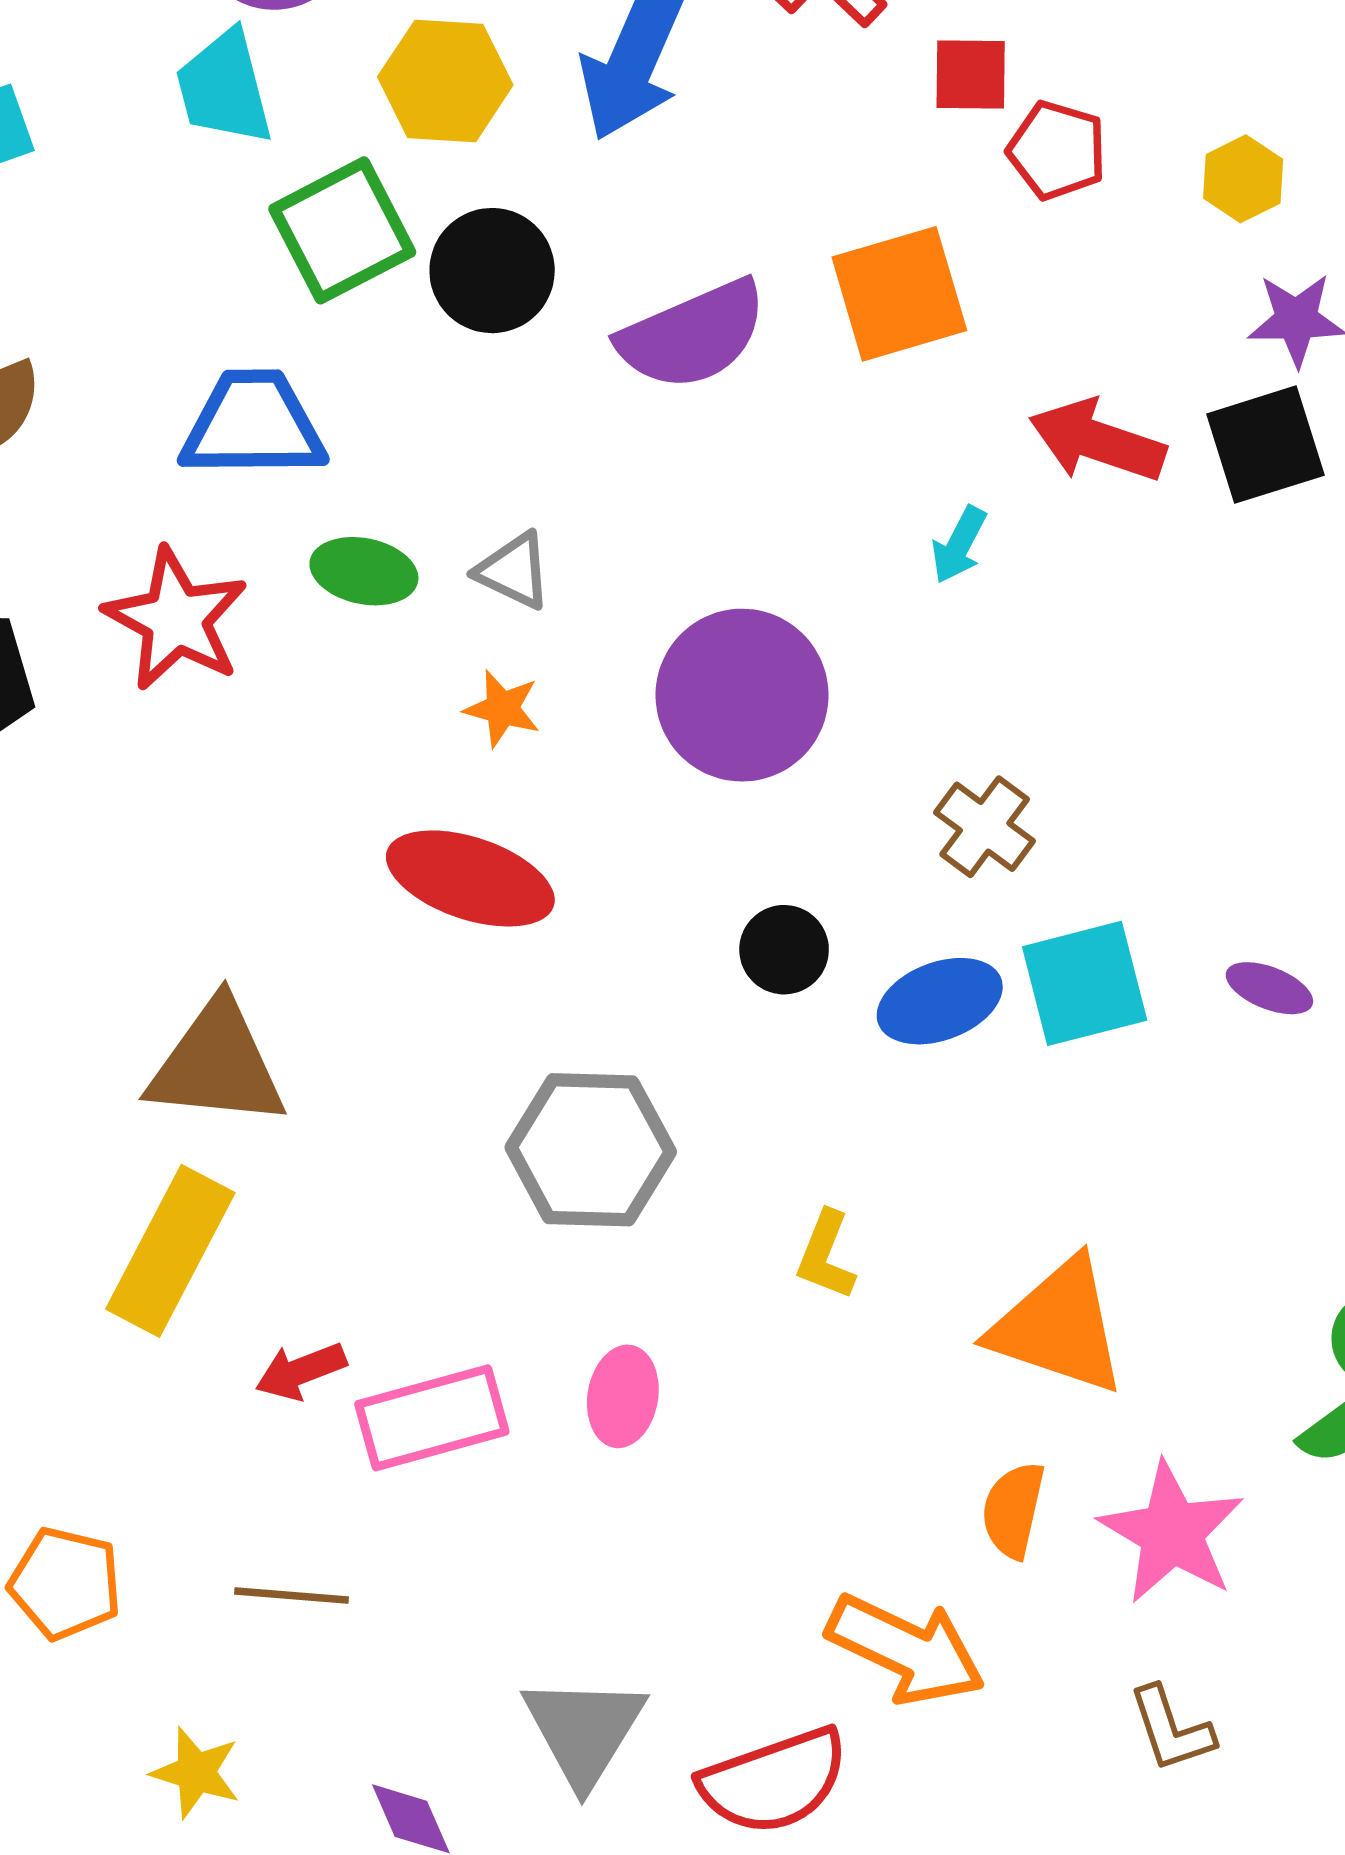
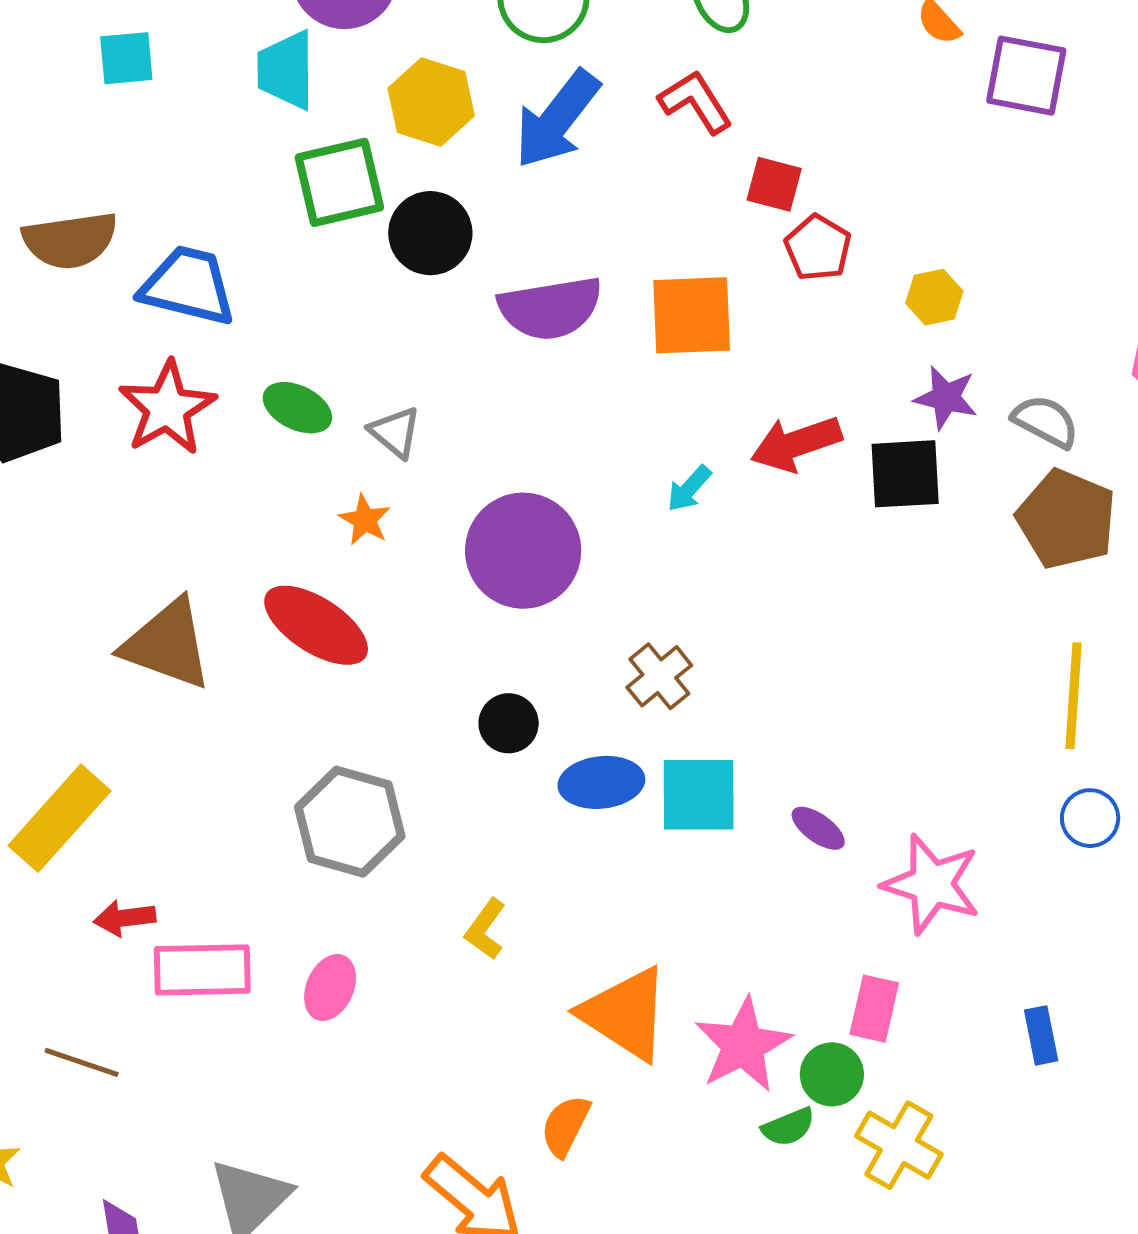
blue trapezoid: (253, 425) -> (188, 286), moved
red arrow: (1097, 441) -> (796, 444), turned -52
brown triangle: (217, 1064) -> (167, 644), moved
pink star: (1172, 1533) -> (743, 1045), moved

